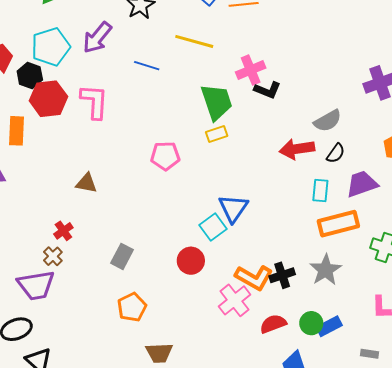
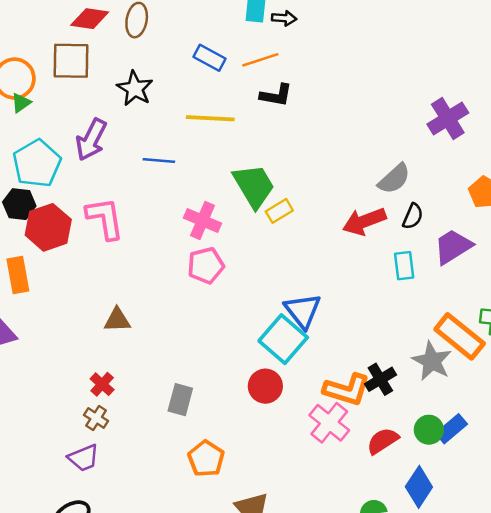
pink cross: (251, 70) -> (202, 221), moved, turned -32
black L-shape: (267, 90) -> (276, 95), moved
yellow rectangle: (217, 134) -> (279, 211), moved
orange rectangle: (338, 224) -> (460, 336), moved, turned 66
cyan square: (213, 227) -> (283, 339), size x1.4
purple trapezoid: (36, 285) -> (83, 458), size x0.7

